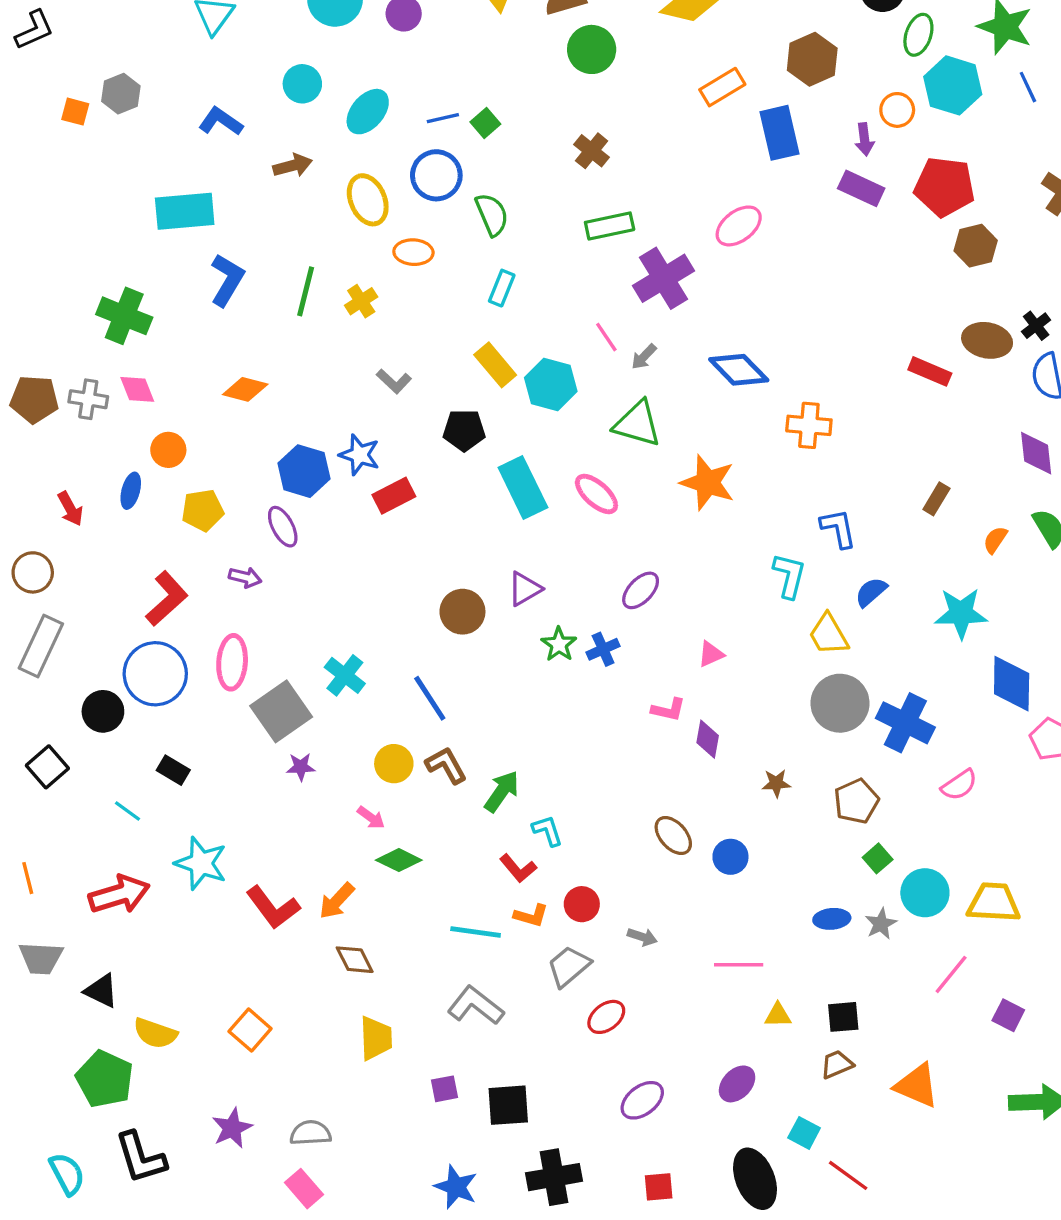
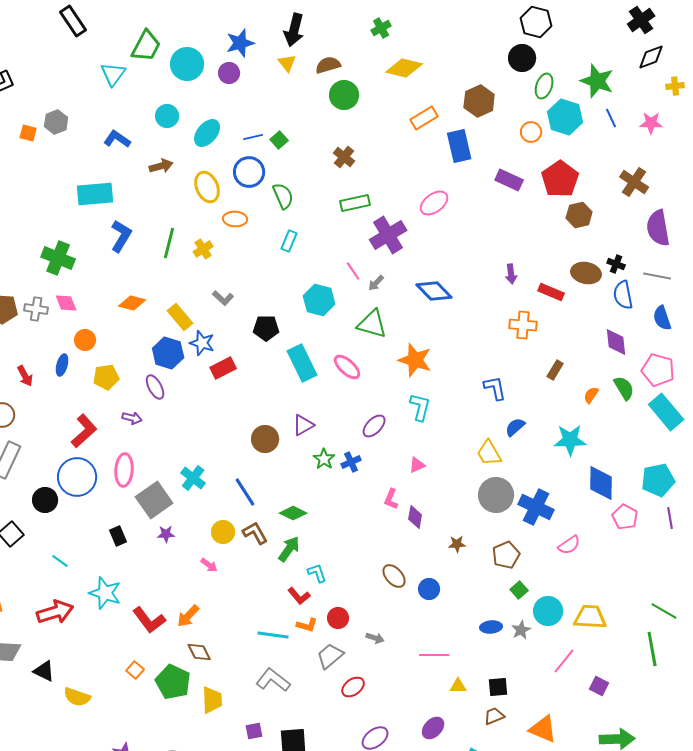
purple arrow: (864, 139) -> (511, 274), moved
red pentagon: (945, 187) -> (560, 179), turned 30
black cross: (1036, 326) -> (616, 264), turned -30
yellow rectangle: (495, 365) -> (180, 317), moved
orange cross: (809, 425) -> (523, 325), moved
cyan L-shape: (789, 576) -> (420, 407), moved
pink L-shape: (668, 710) -> (391, 499), turned 100
black rectangle: (173, 770) -> (118, 536), moved, turned 36
green diamond: (399, 860) -> (293, 513), moved
orange square: (250, 1030) -> (135, 670), moved, size x0.7
green pentagon: (105, 1079) -> (173, 682), moved

